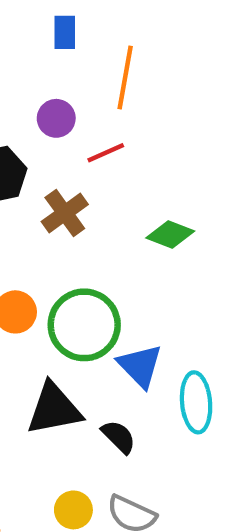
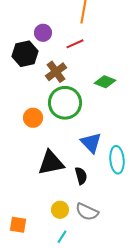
purple circle: (56, 118) -> (43, 33), moved
green circle: (84, 325) -> (65, 103), moved
black semicircle: (119, 437) -> (81, 176), turned 30

